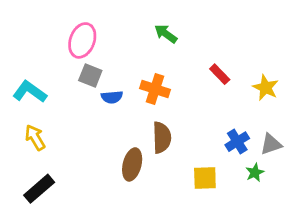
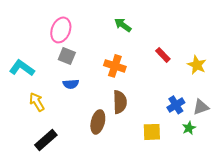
blue semicircle: (112, 97) -> (71, 84), moved
yellow arrow: (35, 137) -> (37, 102), moved
black rectangle: (39, 189) -> (46, 140), moved

